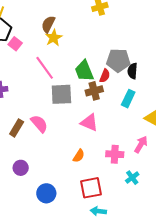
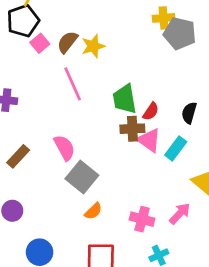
brown semicircle: (48, 24) -> (67, 42), moved
gray pentagon: (118, 60) -> (180, 33), moved
gray square: (61, 94) -> (82, 177), moved, turned 30
pink triangle: (89, 123) -> (149, 140), moved
pink semicircle: (39, 124) -> (64, 148), moved

